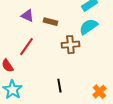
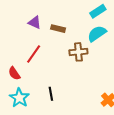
black line: (59, 86) -> (51, 94), moved

